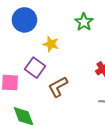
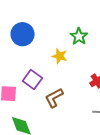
yellow star: (51, 44) -> (60, 56), moved

